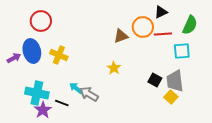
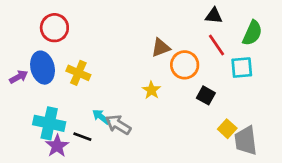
black triangle: (161, 12) -> (214, 16), turned 32
orange circle: (143, 27) -> (185, 65), moved
red line: (163, 34) -> (217, 45), turned 60
black square: (155, 80) -> (206, 95), moved
gray trapezoid: (175, 81) -> (246, 141), moved

